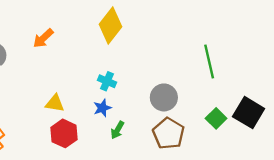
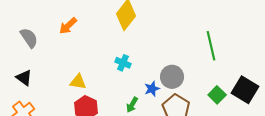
blue star: (102, 108) -> (152, 89), moved

